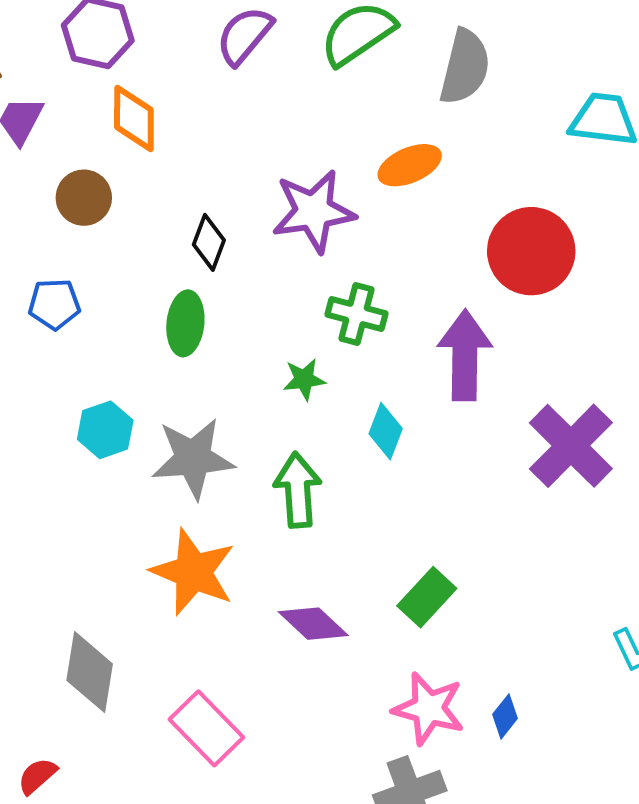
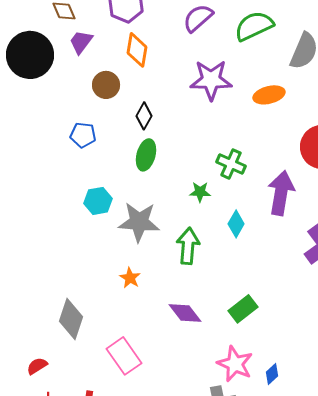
purple star: (314, 211) -> (211, 80), moved
black diamond: (209, 242) -> (144, 116), moved
orange star: (193, 572) -> (130, 278), size x0.5

